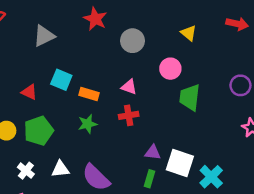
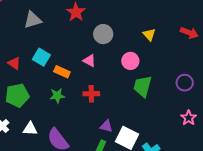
pink triangle: (129, 87) -> (89, 61), moved

